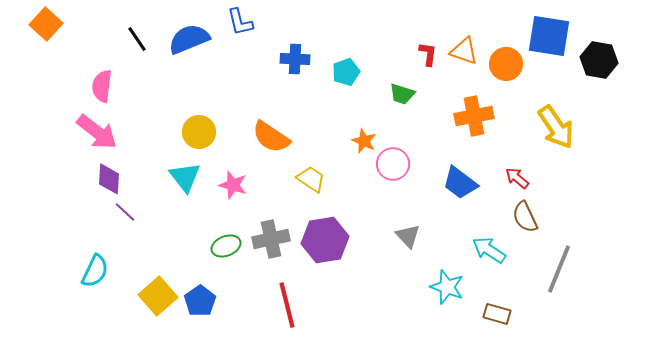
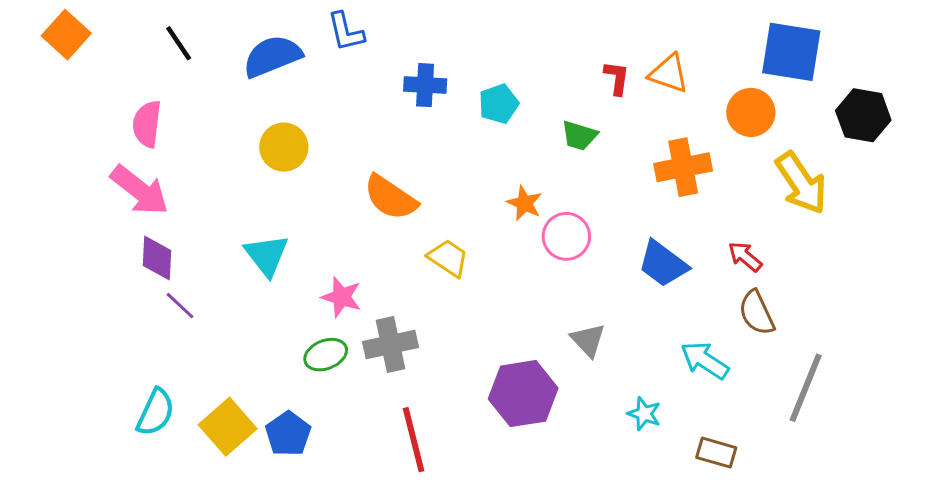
black line: (137, 39) -> (179, 43), moved
black hexagon: (599, 60) -> (863, 115), moved
orange circle: (506, 64) -> (751, 112), moved
yellow circle: (199, 132) -> (284, 147), moved
pink star: (233, 185) -> (341, 297), moved
purple hexagon: (325, 240) -> (523, 394), moved
cyan semicircle: (95, 271) -> (156, 412), moved
cyan star: (447, 287) -> (644, 414), size x0.7

